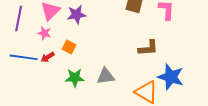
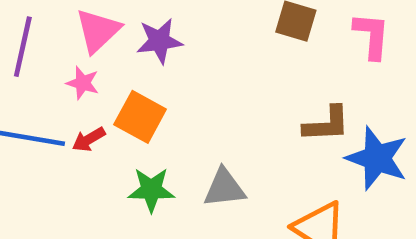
orange square: (69, 47) -> (140, 117), size x1.5
blue star: (171, 77) -> (377, 158), moved

